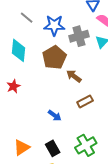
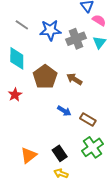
brown pentagon: (54, 57) -> (45, 77), moved
brown rectangle: (85, 101) -> (88, 120), moved, turned 63
blue arrow: (55, 116) -> (64, 111), moved

